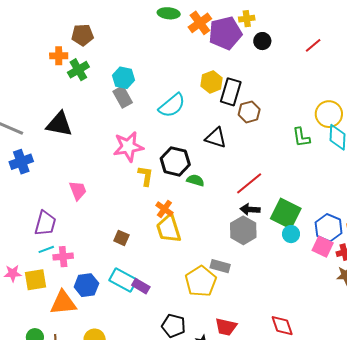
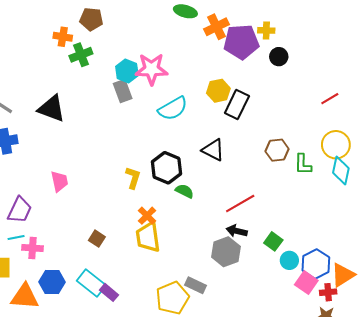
red line: (313, 45) -> (330, 99), moved
brown hexagon: (249, 112) -> (277, 150), moved
pink star: (128, 147) -> (152, 69), moved
green square: (286, 213) -> (273, 241), size x0.6
cyan circle: (291, 234) -> (289, 260), moved

